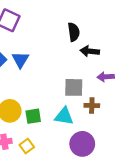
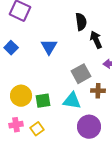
black arrow: (90, 51) -> (96, 40), turned 60
blue triangle: (20, 60) -> (49, 47), moved
gray square: (74, 87) -> (81, 74), turned -30

